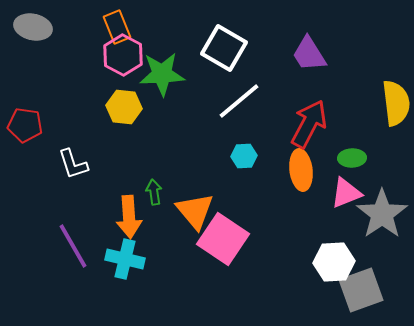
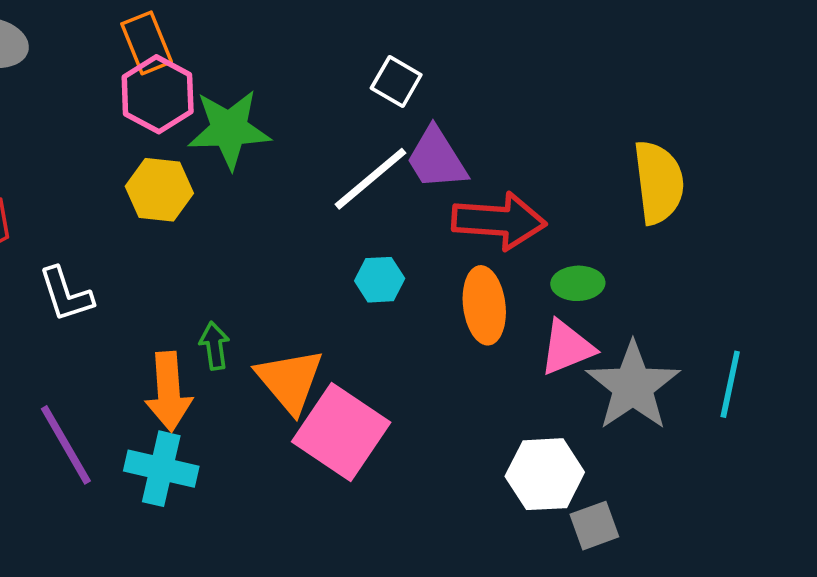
white square: (224, 48) -> (396, 81), moved, size x0.6
purple trapezoid: (309, 54) -> (437, 159), moved
red arrow: (309, 124) -> (499, 221), turned 66
gray square: (361, 290) -> (594, 526), size x0.6

